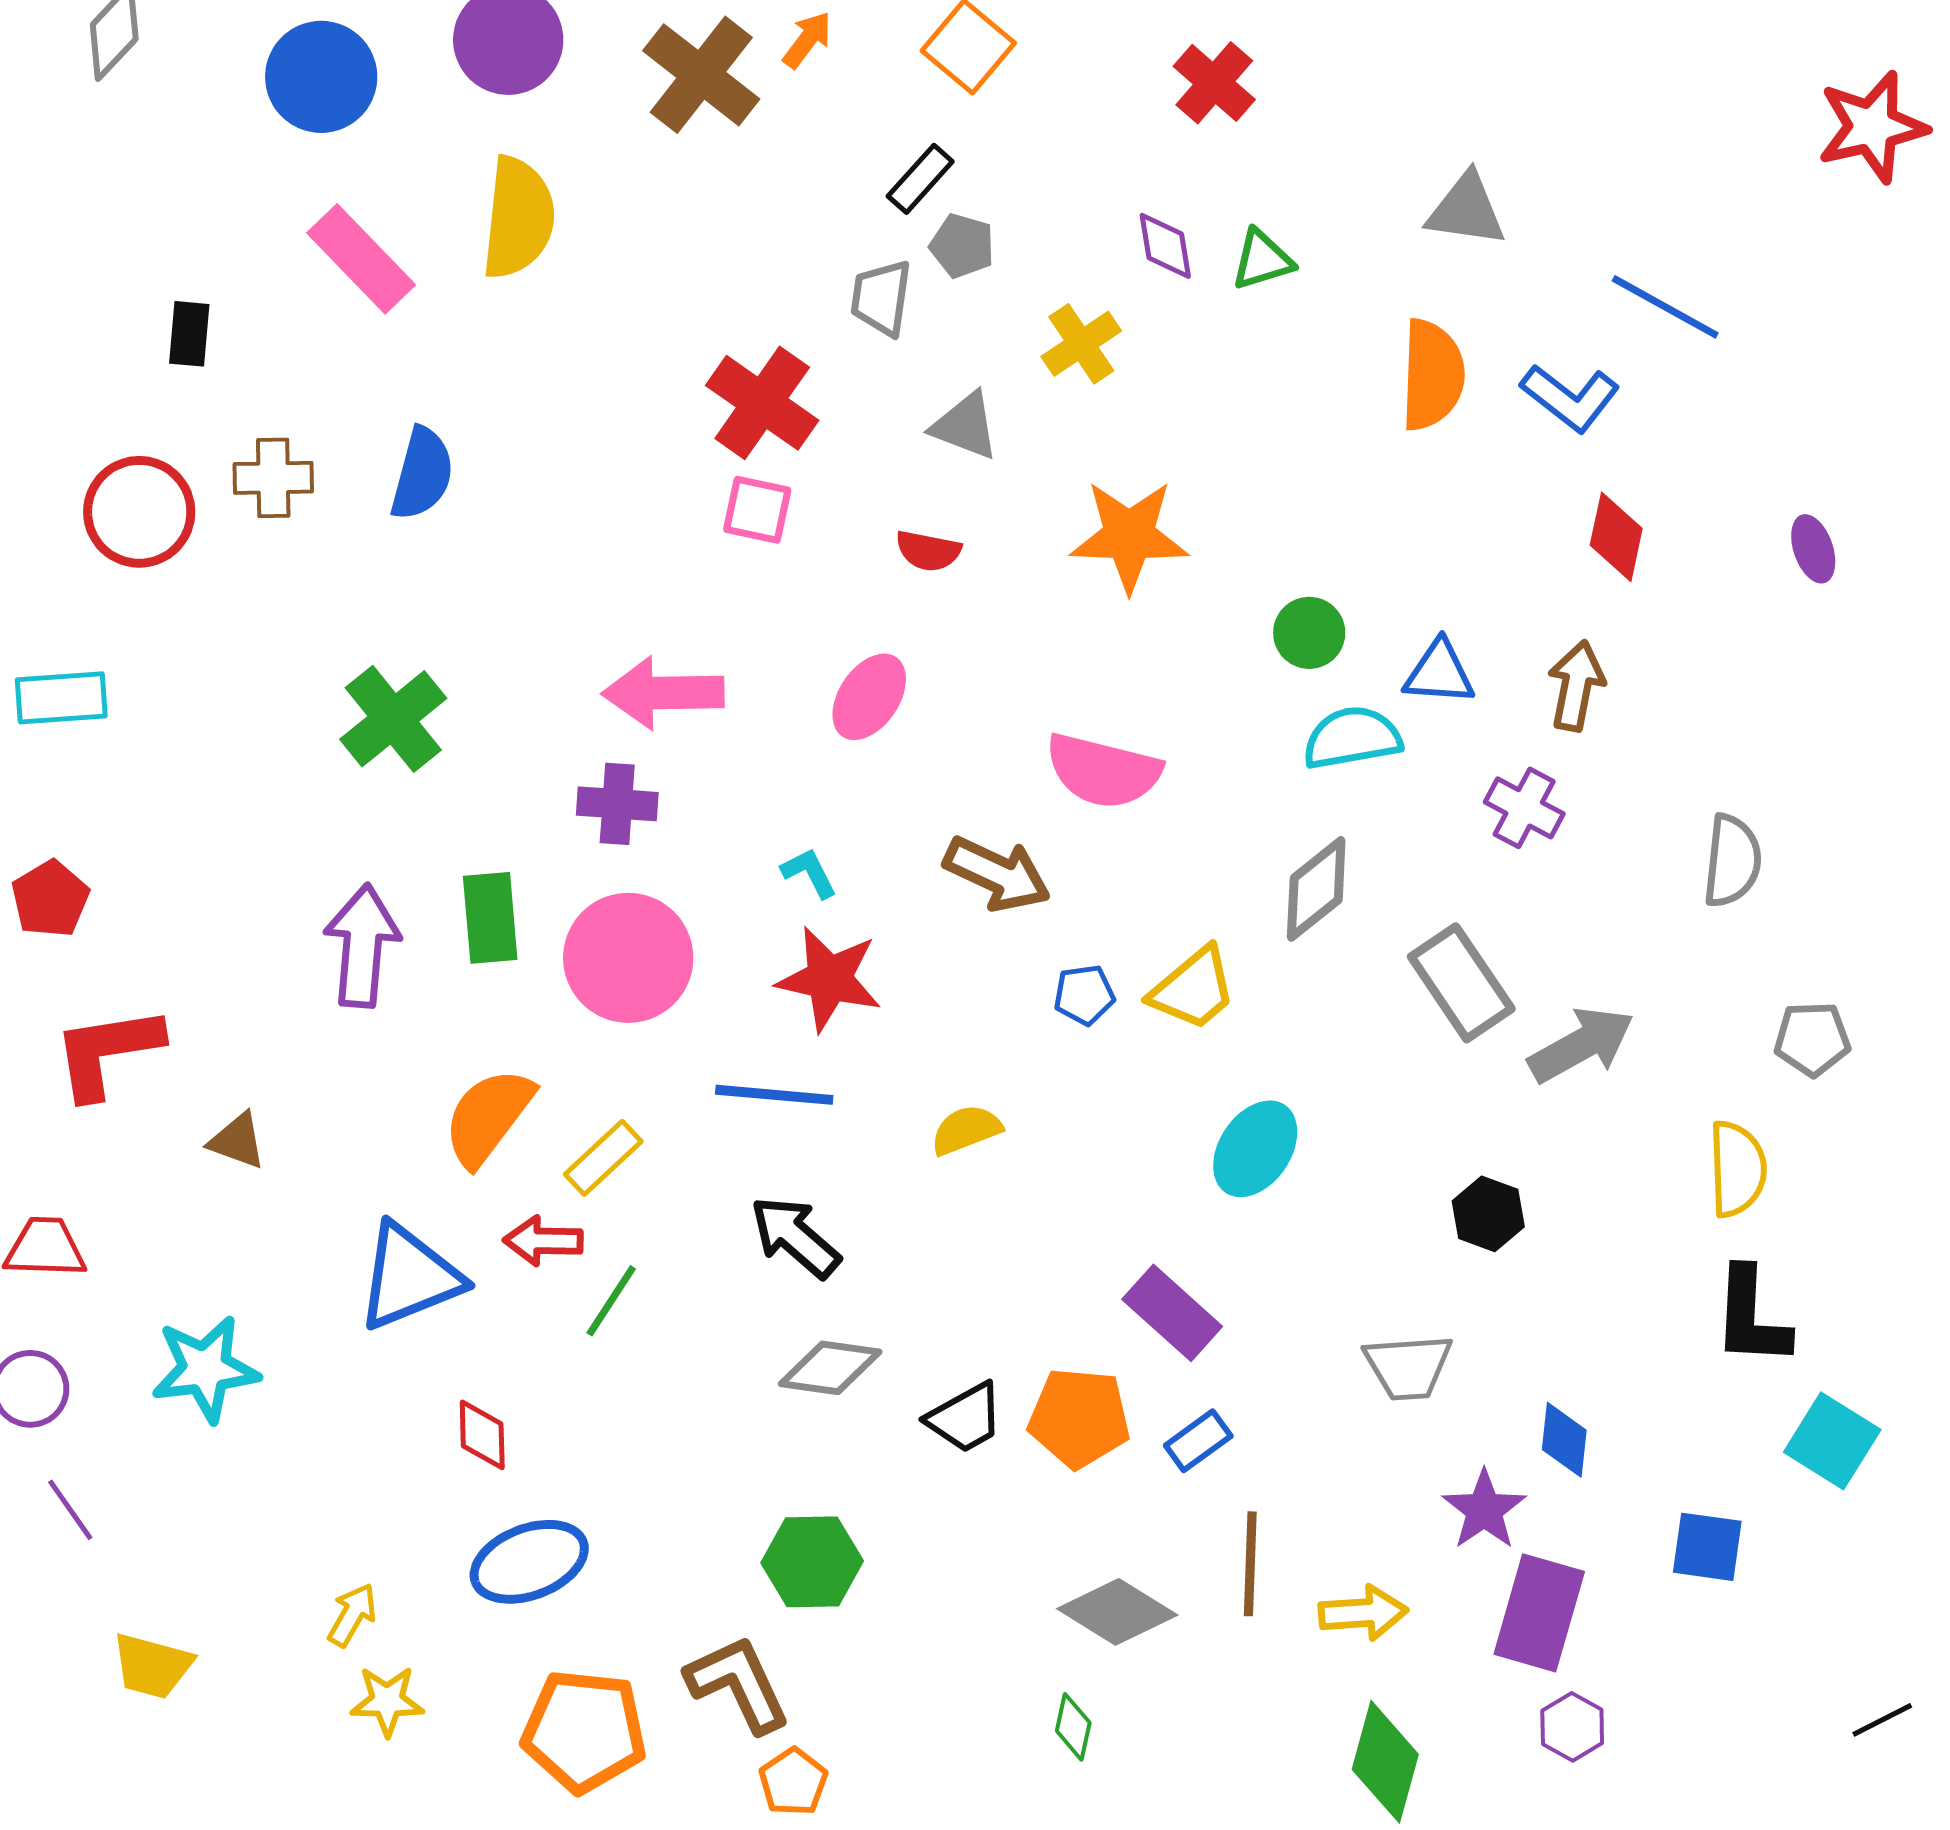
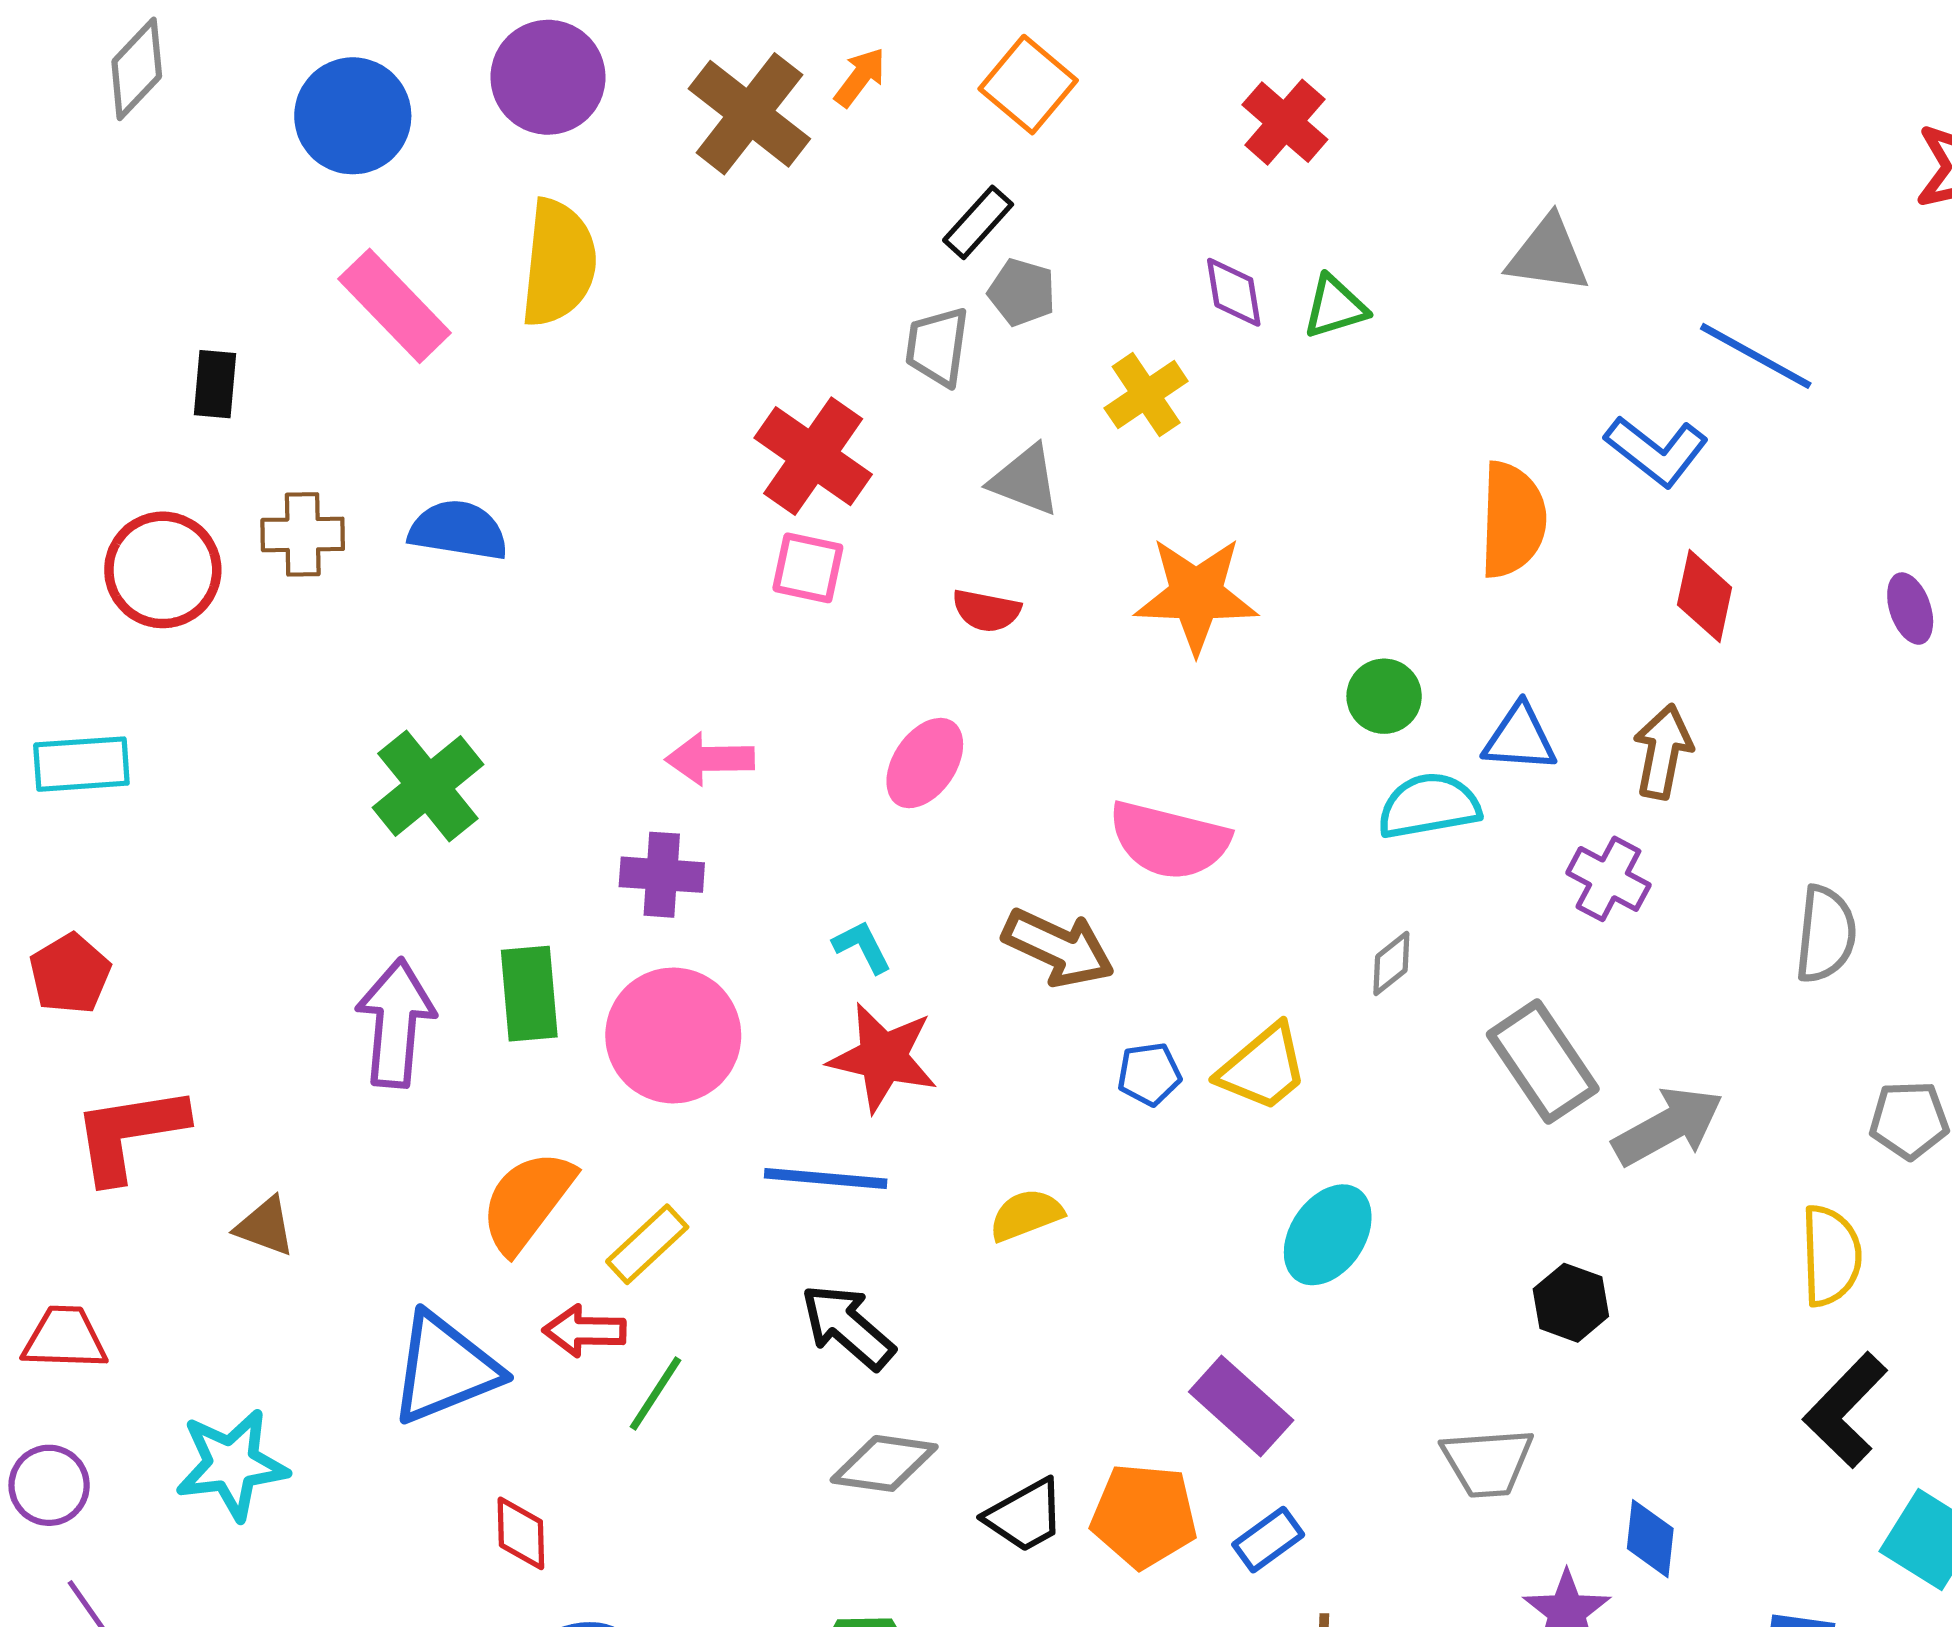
orange semicircle: (1432, 375) -> (1512, 520), moved
blue semicircle: (422, 474) -> (458, 530), turned -96
pink arrow: (663, 693) -> (710, 759), size x0.7
gray diamond: (1316, 889) -> (1391, 963), size x0.6
black L-shape: (1751, 1317) -> (1845, 1410), turned 41

